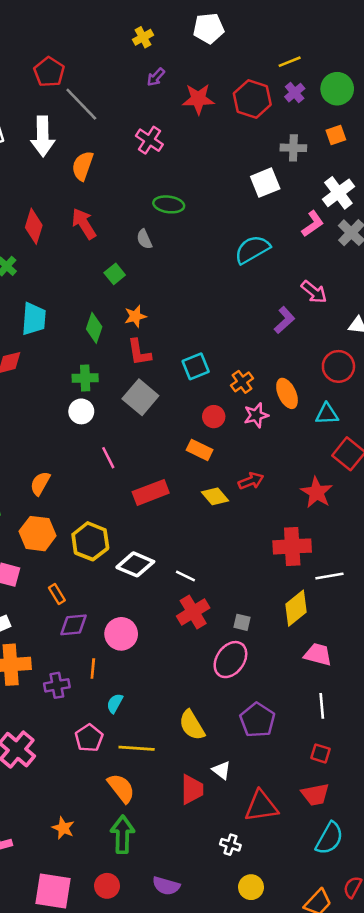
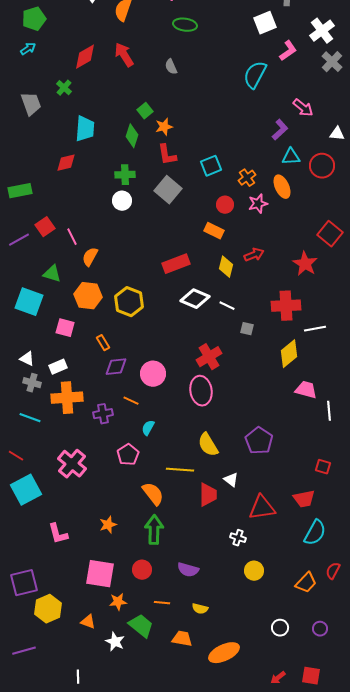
green ellipse: (169, 204) -> (185, 25), moved
pink L-shape: (313, 224) -> (288, 51), moved
red diamond: (34, 226) -> (85, 57), turned 44
cyan semicircle: (252, 249) -> (255, 75), turned -32
green square: (115, 274) -> (145, 111), moved
cyan triangle: (327, 414) -> (291, 157), moved
pink line: (108, 458) -> (72, 237), moved
yellow diamond: (215, 496) -> (226, 267), turned 55
white diamond: (135, 564) -> (195, 299), moved
white line: (185, 576) -> (227, 306), moved
gray square: (242, 622) -> (247, 329), moved
pink ellipse: (230, 660) -> (201, 391), moved, turned -44
orange line: (93, 669) -> (131, 401), turned -70
white line: (322, 706) -> (329, 411), moved
yellow line: (137, 748) -> (180, 470), moved
red square: (320, 753) -> (323, 467), moved
orange star: (63, 828) -> (108, 525), turned 30

